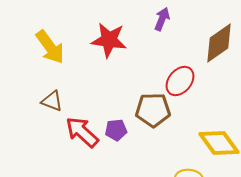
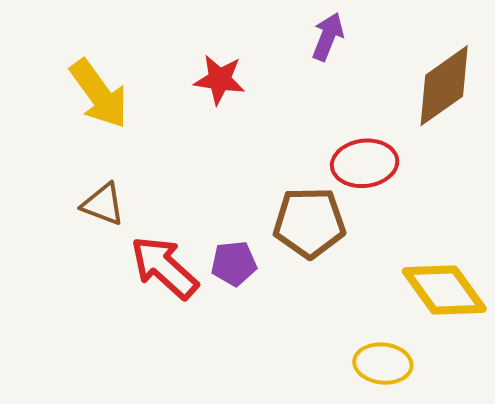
red star: (109, 40) -> (219, 80), size x0.7
red ellipse: (180, 81) -> (365, 163), turned 44

